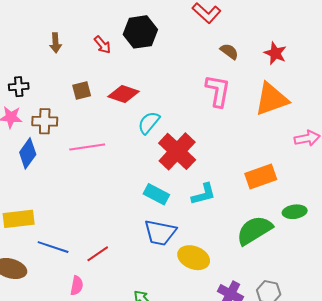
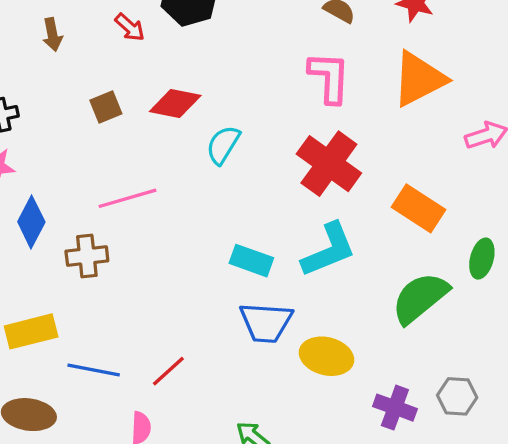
brown cross: (45, 121) -> (87, 256), moved
red cross: (177, 151) -> (329, 164), moved
orange rectangle: (261, 177) -> (418, 208), turned 60
cyan L-shape: (204, 194) -> (329, 250), size x1.4
green ellipse: (295, 212) -> (482, 259), turned -60

